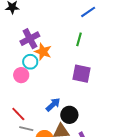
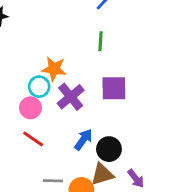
purple cross: (30, 39) -> (71, 97), moved
red line: (18, 114) -> (33, 139), moved

